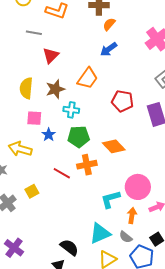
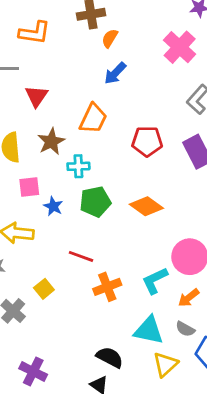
orange cross: (87, 165) -> (107, 287), moved
orange arrow: (132, 216) -> (189, 298), turned -126
cyan triangle: (100, 233) -> (149, 330), turned 45

